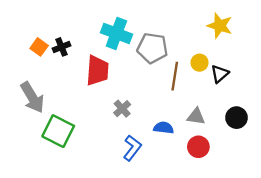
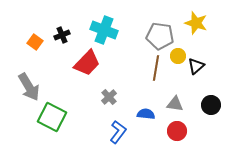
black cross: (62, 47) -> (62, 35), moved
gray pentagon: (152, 48) -> (160, 36), moved
red trapezoid: (97, 70) -> (87, 63), turned 40

